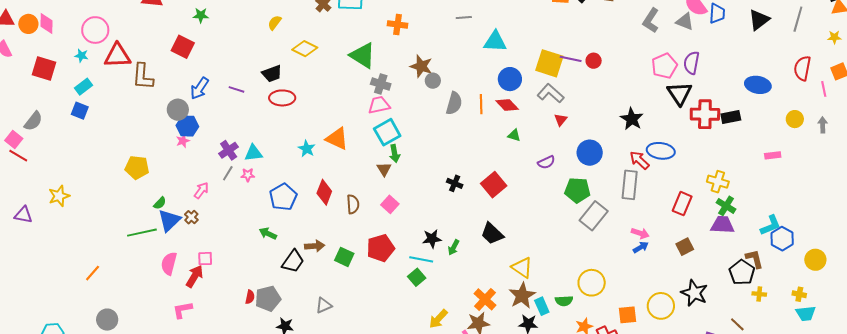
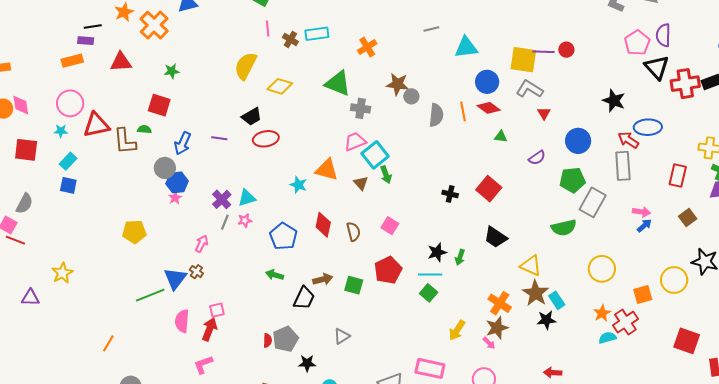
yellow semicircle: (275, 23) -> (246, 66), size x1.8
orange cross: (398, 25) -> (367, 47), turned -30
pink trapezoid: (379, 105) -> (355, 142), moved
brown triangle: (384, 169) -> (361, 183), moved
green semicircle: (160, 203) -> (144, 129), moved, turned -120
green semicircle: (564, 301) -> (564, 228), moved, size x1.4

